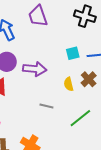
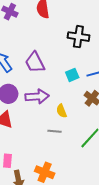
purple trapezoid: (38, 16) -> (35, 62), moved
yellow semicircle: (69, 84) -> (62, 111), moved

